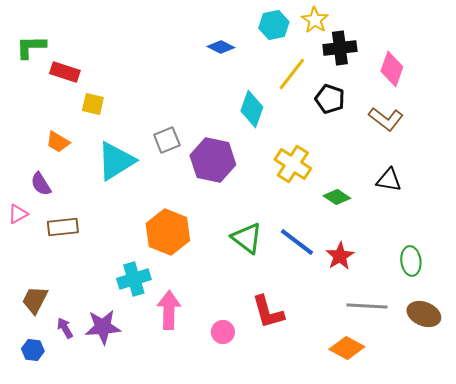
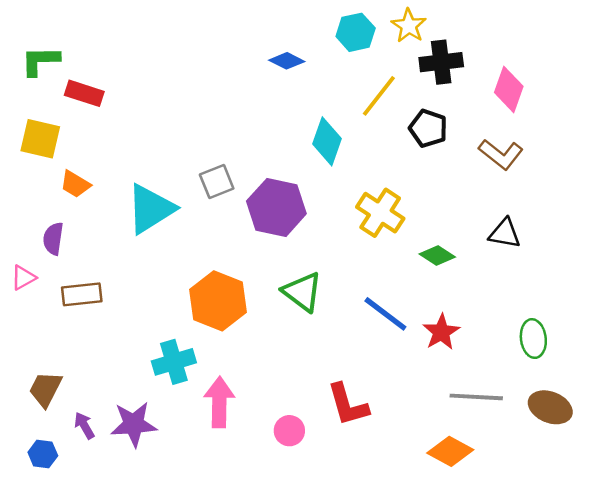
yellow square: (93, 104) -> (40, 139), moved, size x1.4
purple semicircle: (41, 184) -> (53, 239), turned 40
green triangle: (247, 238) -> (302, 292), moved

